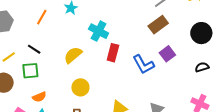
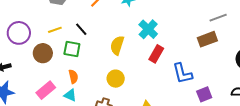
purple square: (167, 54) -> (204, 94), moved
yellow semicircle: (73, 55) -> (117, 45), turned -48
orange semicircle: (39, 97) -> (73, 77), turned -96

